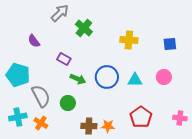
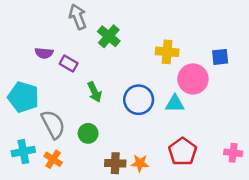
gray arrow: (60, 13) -> (78, 17), turned -66
purple semicircle: (34, 41) -> (44, 53), turned -48
purple rectangle: (64, 59) -> (69, 63), moved
pink circle: (164, 77) -> (193, 79), moved, size x1.5
green arrow: (78, 79) -> (95, 92), moved, turned 42

